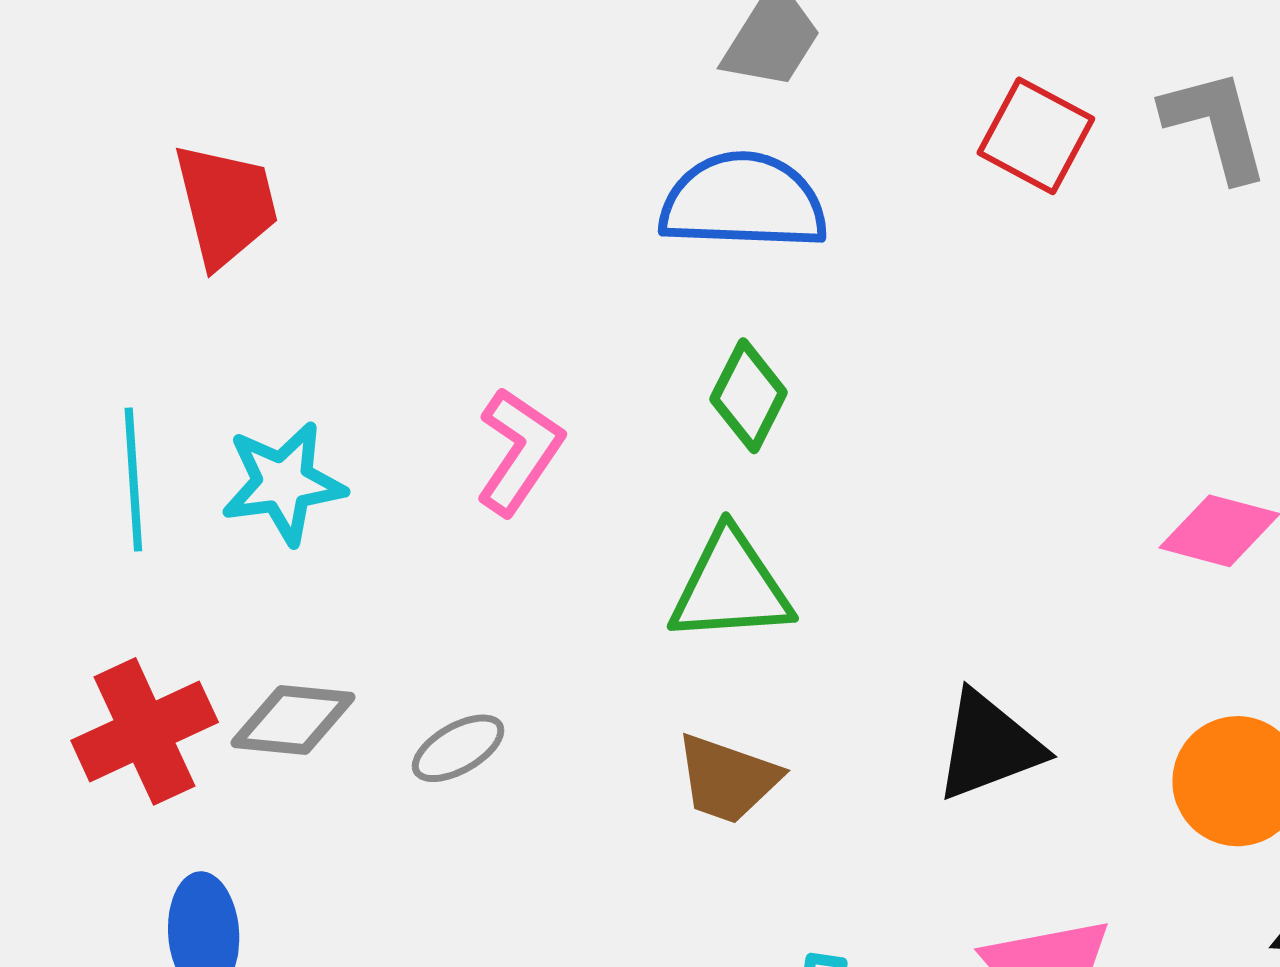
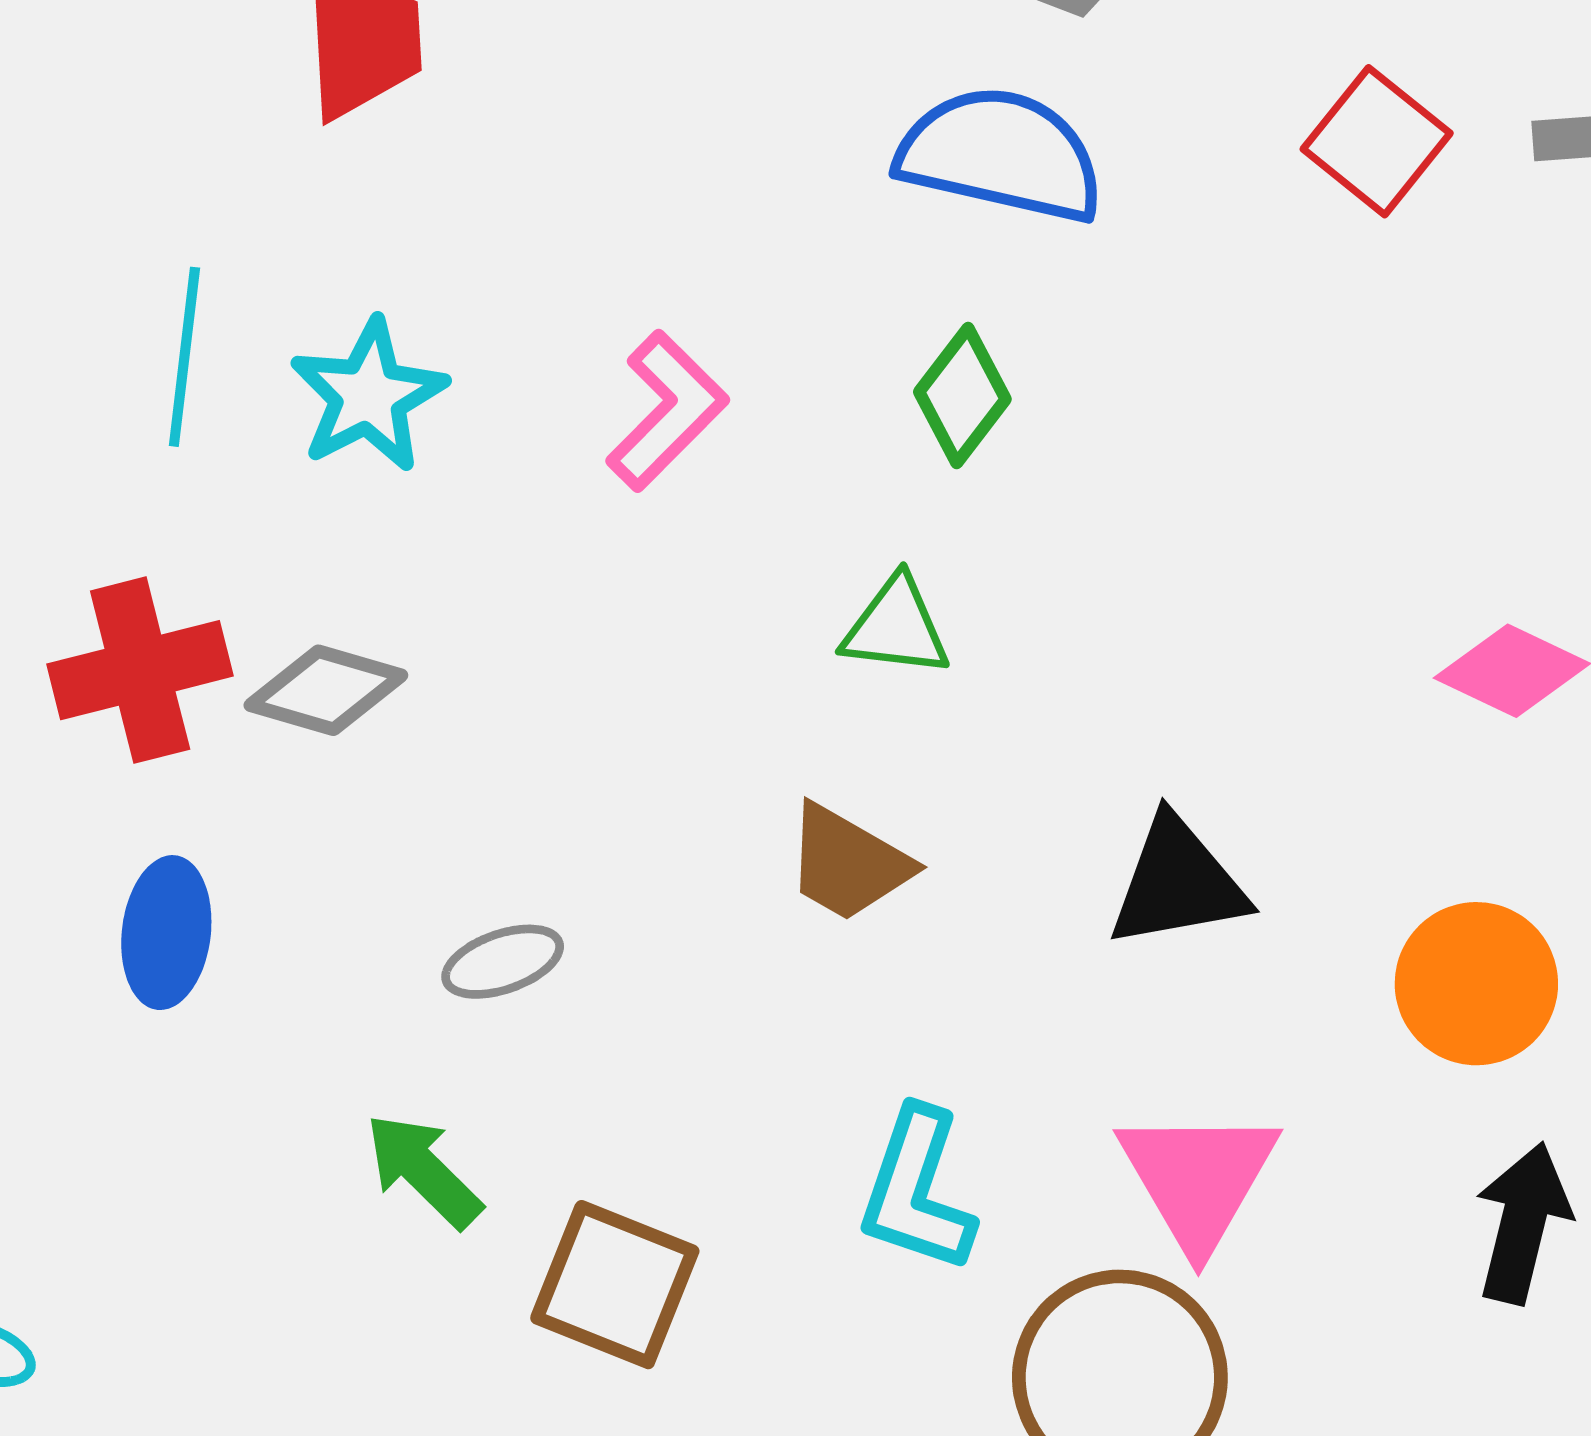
cyan star: (283, 483) -> (368, 396), turned -30
green triangle: (730, 587) -> (896, 627), size x0.7
gray ellipse: (458, 748) -> (503, 962), moved

